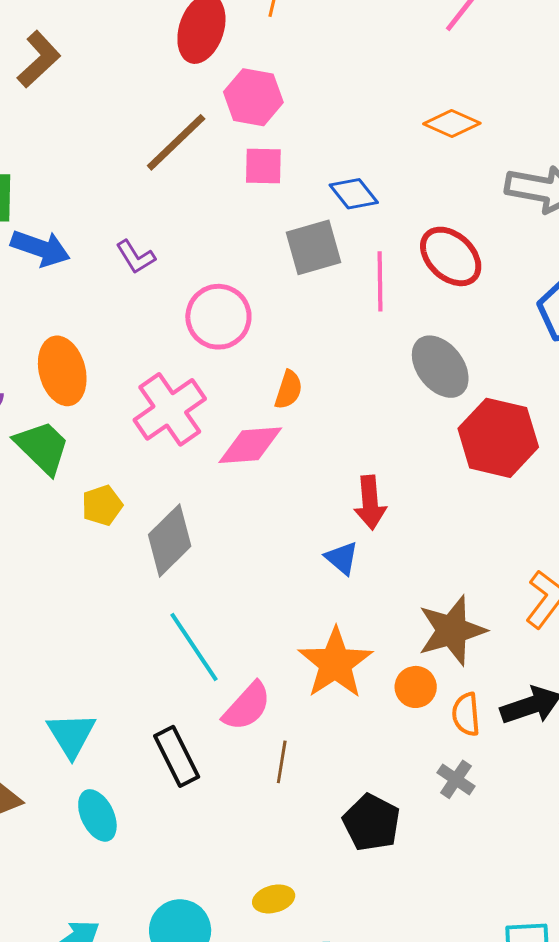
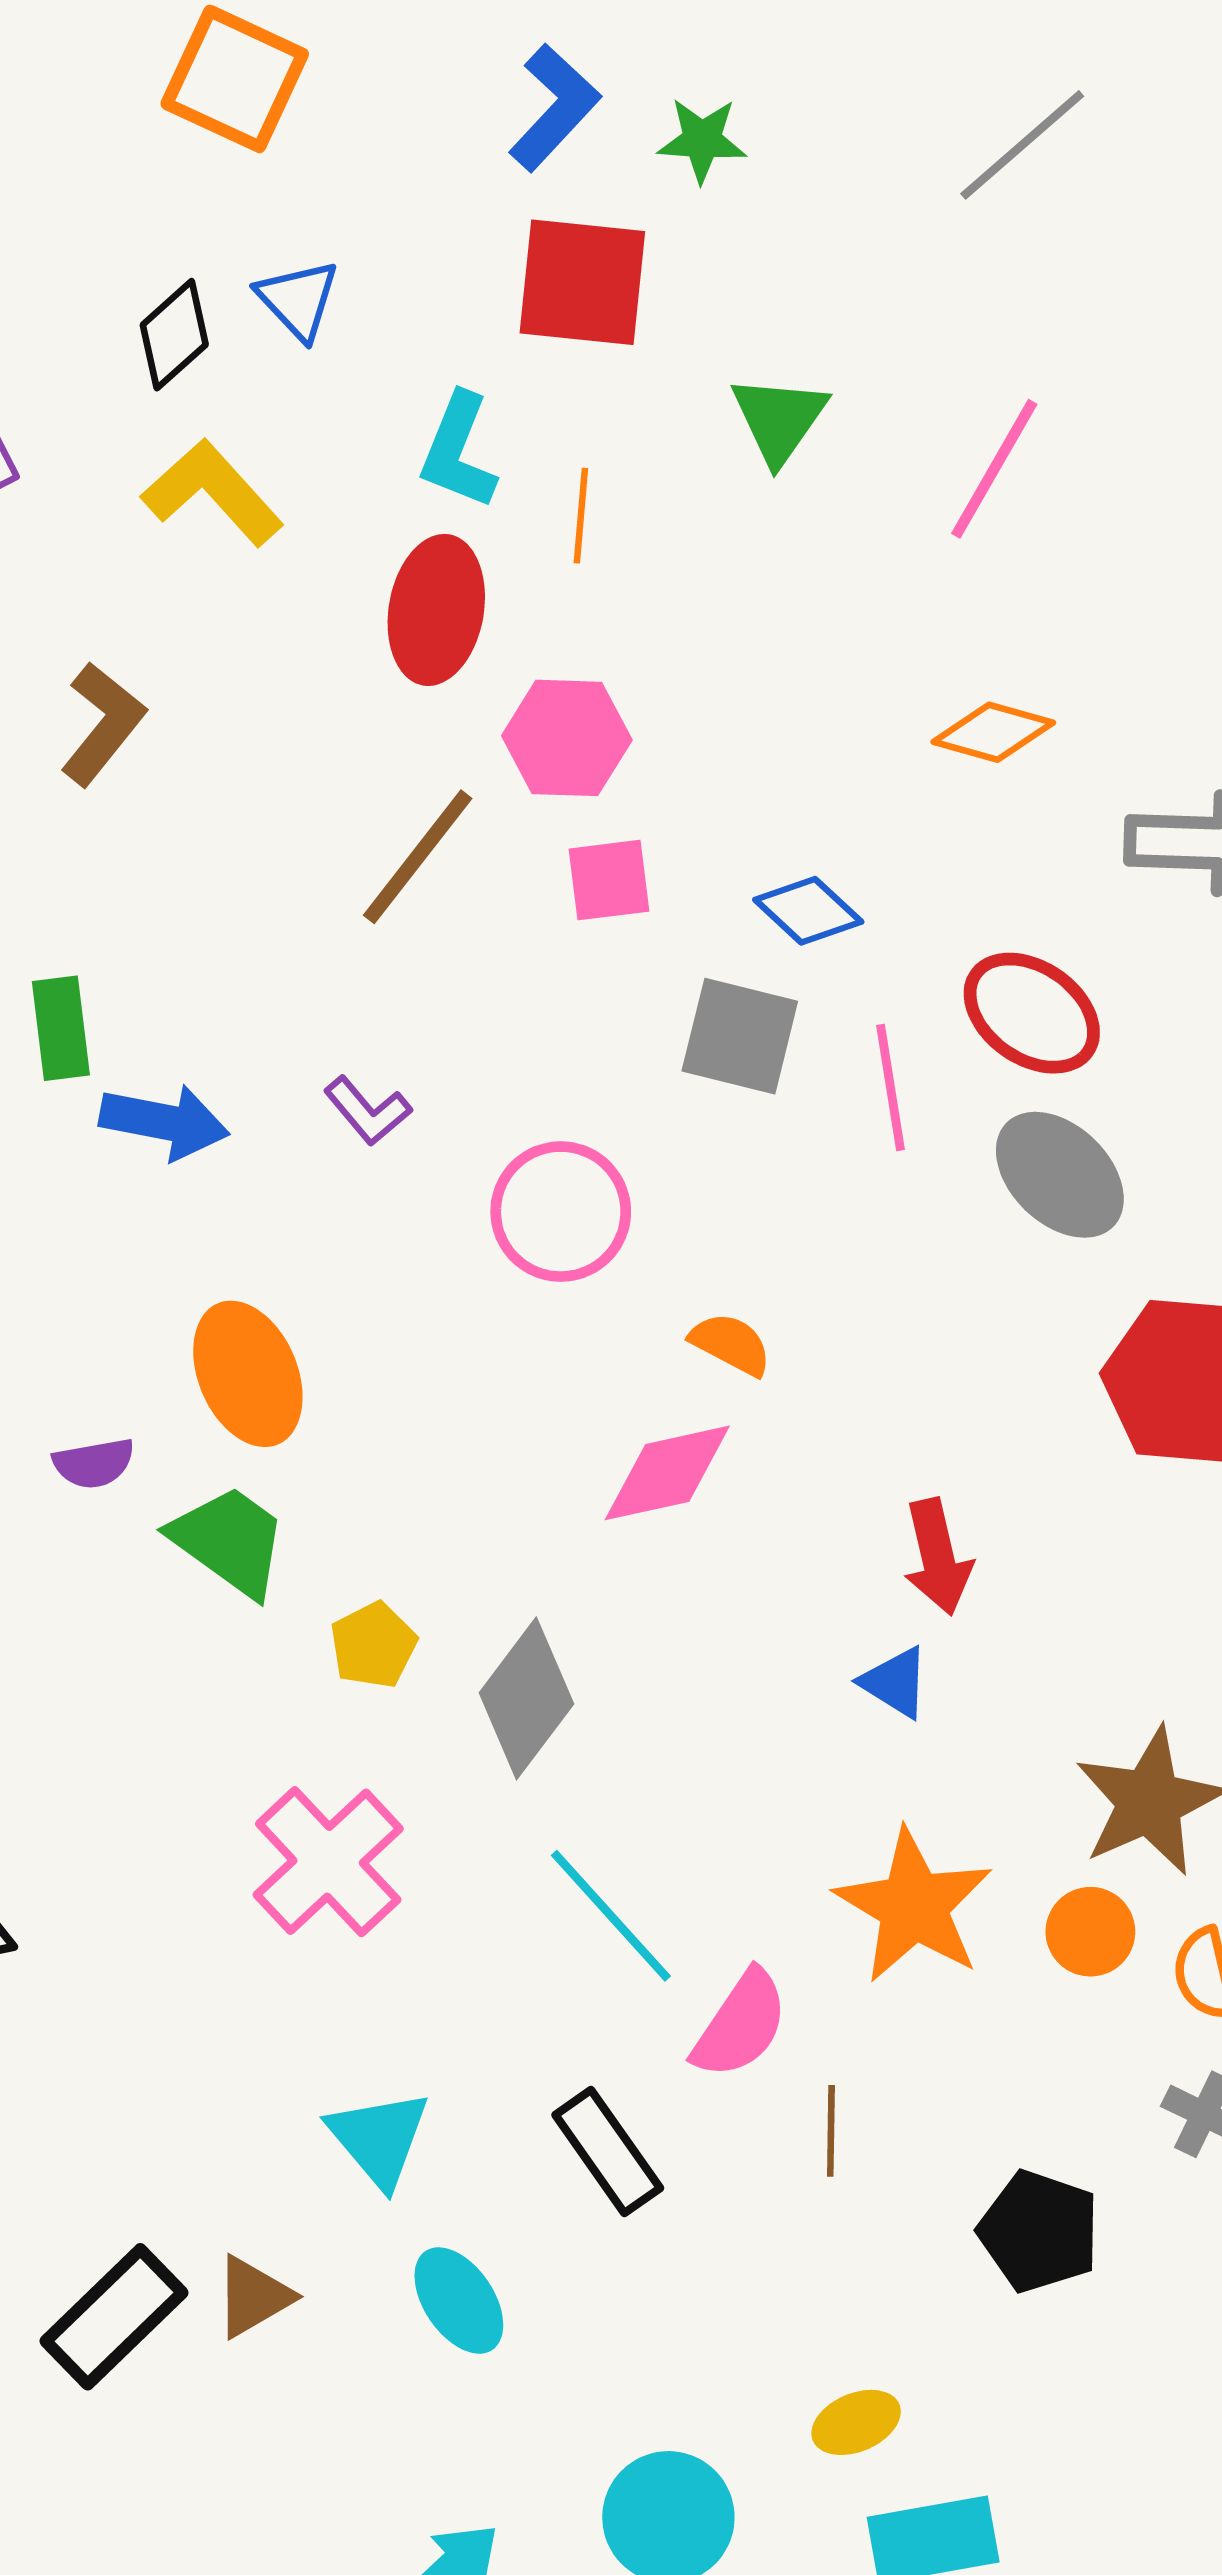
gray square: (314, 247) -> (740, 1036), turned 38
gray ellipse: (440, 367) -> (1060, 1175), moved
orange semicircle: (288, 390) -> (731, 1344), turned -72
pink cross: (170, 409) -> (328, 1862), moved

